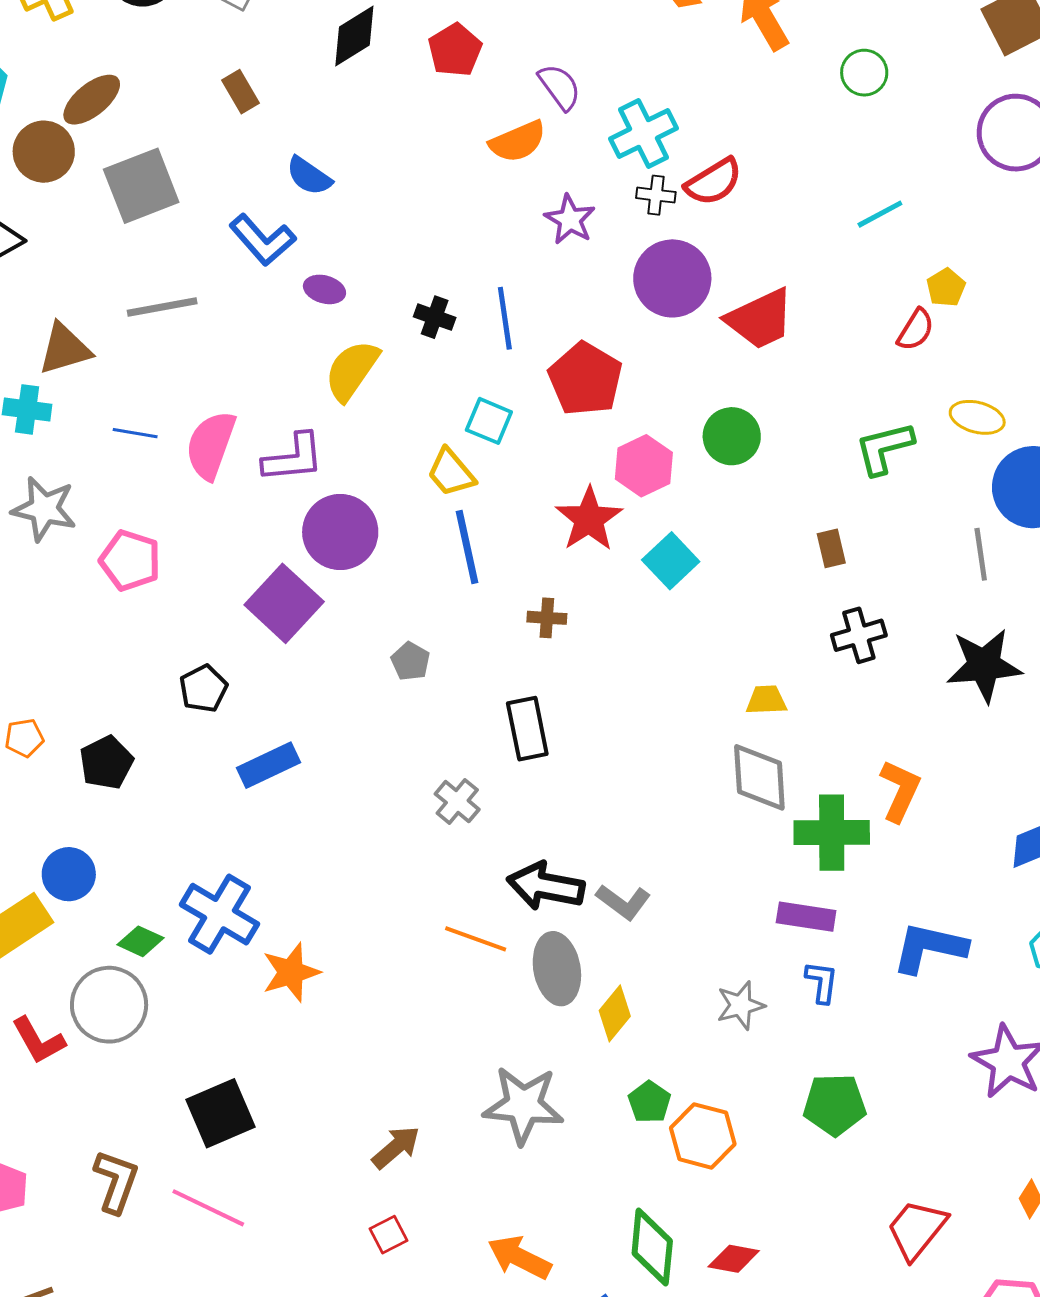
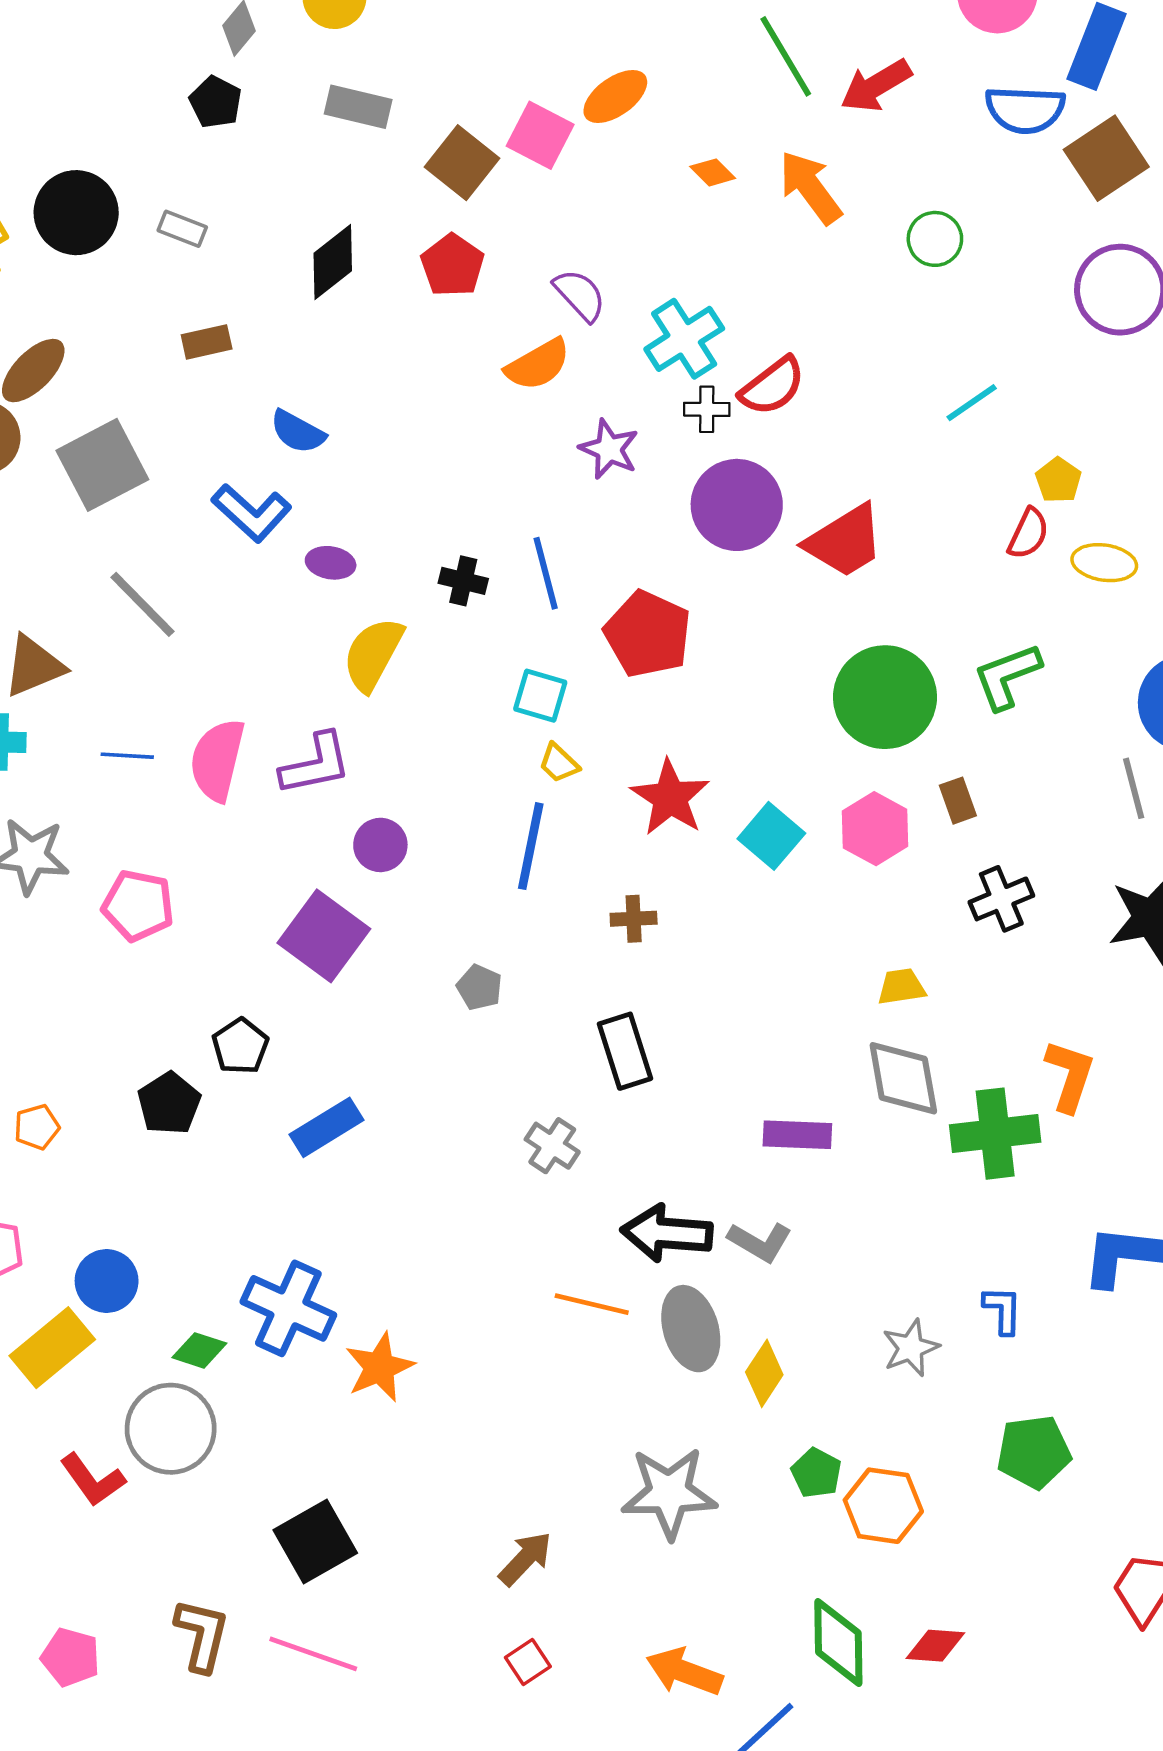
brown rectangle: (240, 92) -> (207, 342), turned -66
gray line: (162, 307) -> (143, 604), turned 62
yellow ellipse: (977, 417) -> (1104, 563), moved
green circle: (732, 436) -> (885, 697), moved, size x1.5
pink hexagon: (644, 466) -> (875, 829), moved
yellow trapezoid: (451, 473) -> (559, 763), moved, size x0.7
purple circle: (340, 532) -> (380, 845), size x0.6
blue line: (467, 547) -> (531, 846), turned 30
black pentagon: (106, 763) -> (169, 1103), moved
purple rectangle: (806, 917) -> (797, 1135), moved

